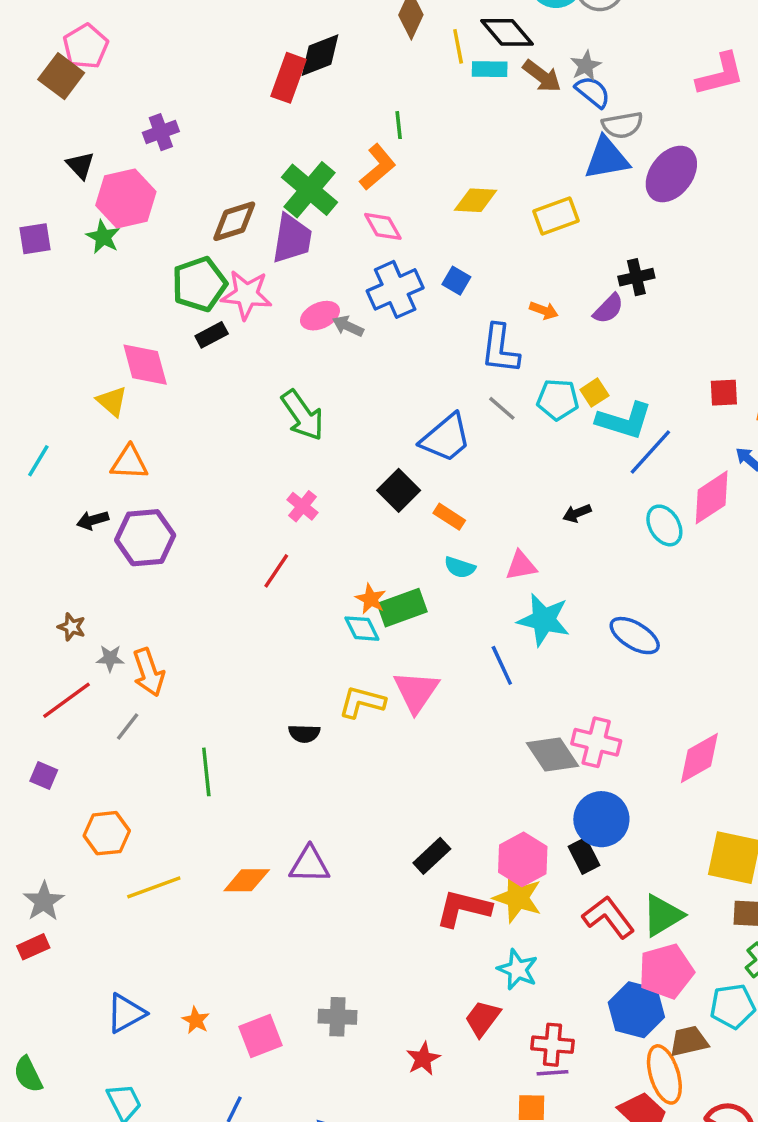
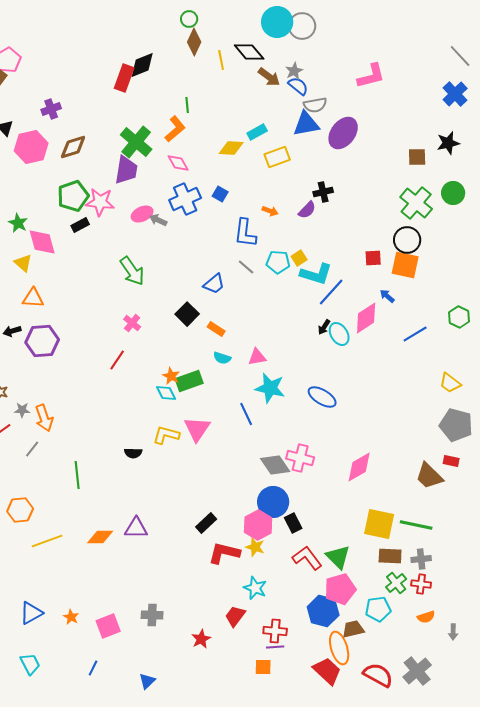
cyan rectangle: (490, 69) -> (257, 132), moved, turned -30
brown diamond: (234, 221) -> (73, 147), moved
green star: (103, 237) -> (18, 223), moved
blue trapezoid: (446, 438) -> (214, 284), size x0.7
black arrow: (577, 513) -> (324, 327), moved, turned -35
blue circle: (601, 819) -> (273, 502), moved
yellow star: (518, 898) -> (255, 547), size x0.7
green triangle: (663, 915) -> (338, 557), turned -44

